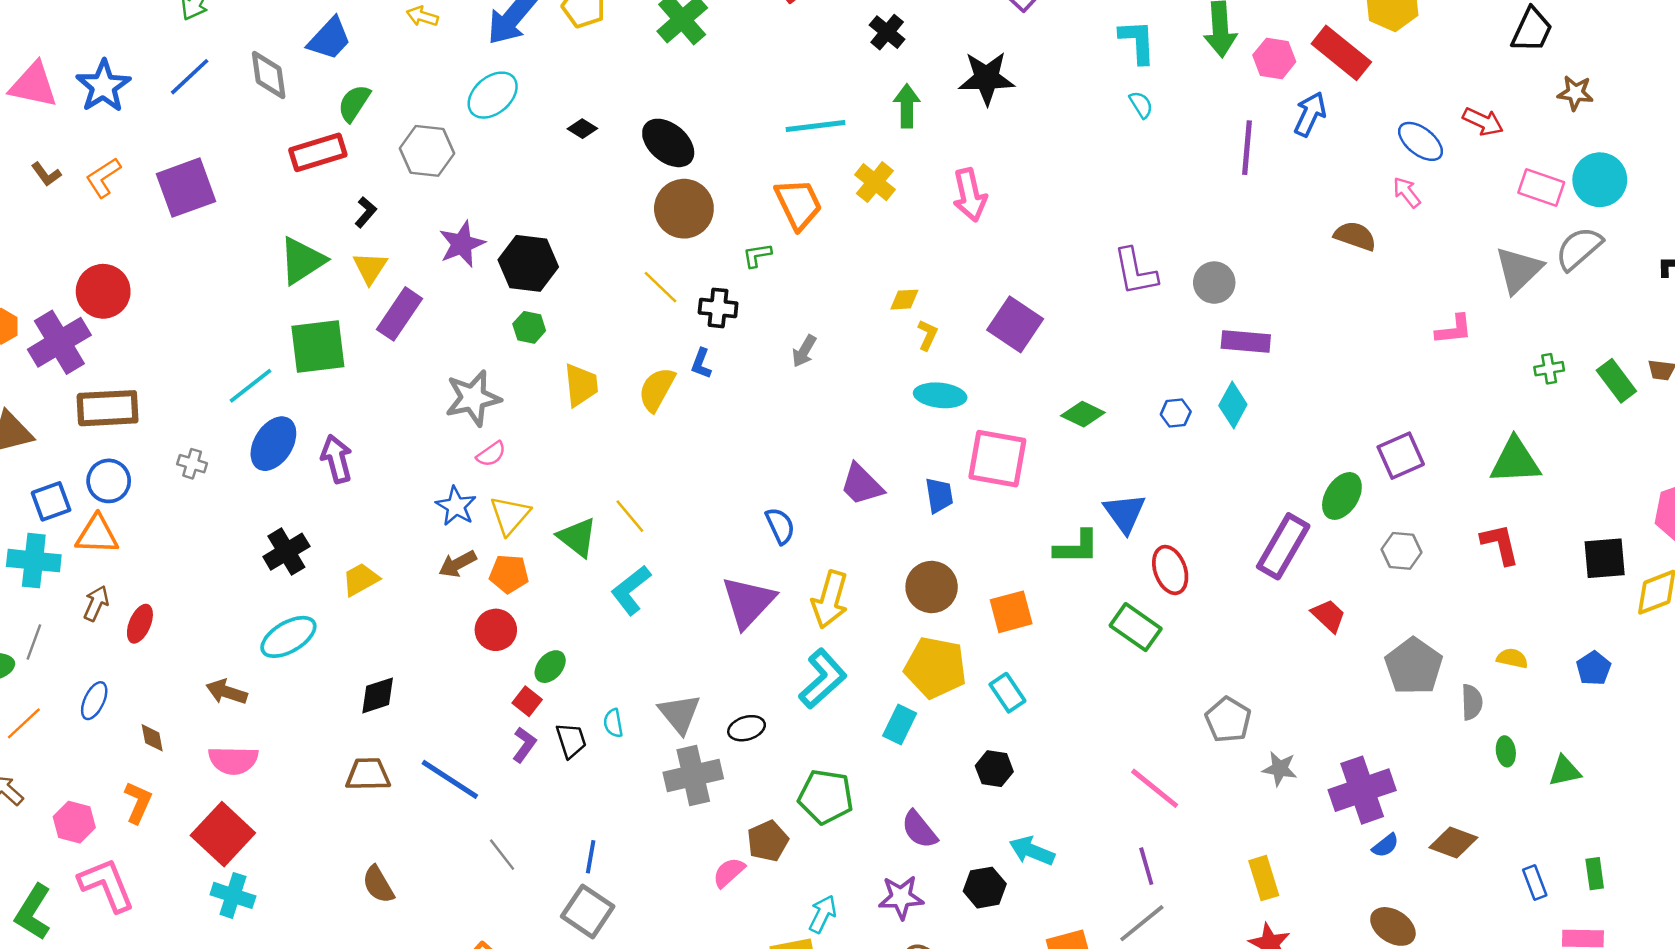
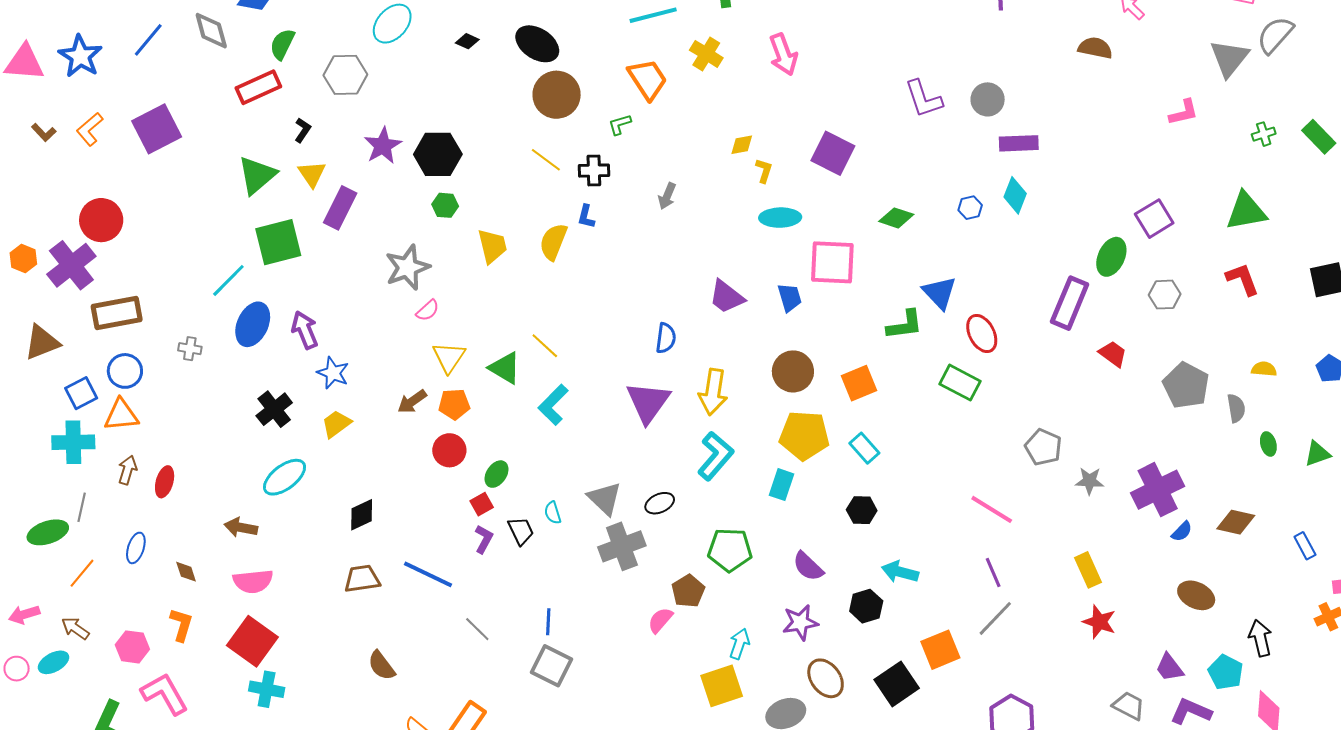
blue star: (456, 506) -> (333, 373), moved
blue semicircle: (780, 526) -> (666, 338), turned 40
red square: (527, 701) -> (482, 504), turned 30

